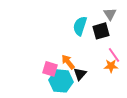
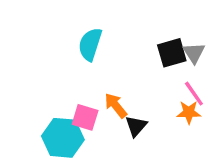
gray triangle: (110, 14) -> (194, 53), moved
cyan semicircle: (80, 26) -> (90, 44), moved
cyan hexagon: (61, 81) -> (63, 138), moved

